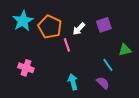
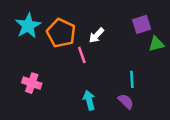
purple square: (104, 25) -> (142, 24), moved
green triangle: (125, 50) -> (156, 44), moved
cyan line: (108, 65) -> (132, 79), turned 32

